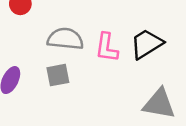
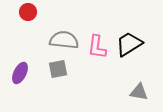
gray triangle: (159, 104) -> (139, 92), size x0.7

